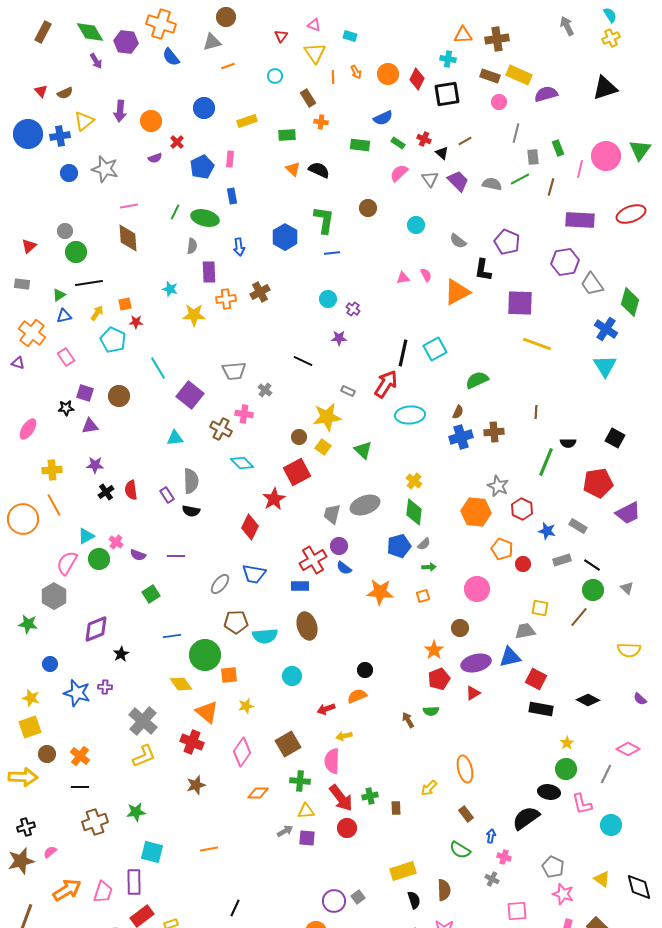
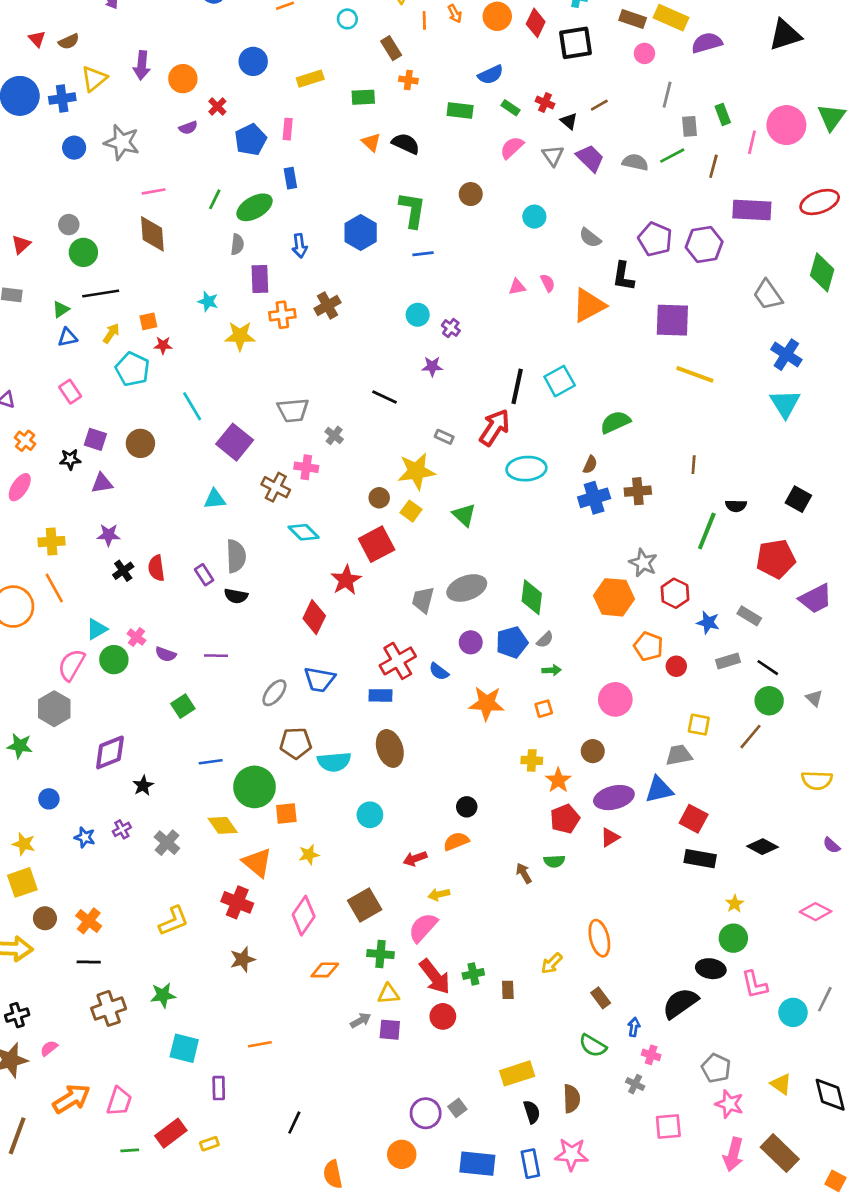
green ellipse: (205, 218) -> (255, 207), turned -44
purple hexagon: (565, 262) -> (704, 244), moved
green diamond: (630, 302) -> (822, 272), moved
orange cross: (32, 333) -> (25, 441), moved, size x0.6
yellow cross: (414, 481) -> (532, 760), moved, turned -35
purple circle: (339, 546) -> (471, 642), moved
purple cross: (105, 687) -> (122, 829), turned -32
blue star: (77, 693) -> (85, 837), size x0.6
gray cross: (143, 721) -> (167, 843), moved, size x0.7
pink semicircle: (332, 761) -> (423, 928), turned 40
gray line: (606, 774) -> (825, 999), moved
purple rectangle: (134, 882) -> (219, 1088), moved, size x0.7

